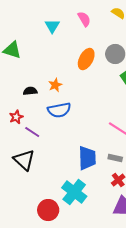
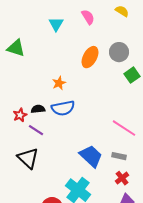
black semicircle: (30, 91) -> (38, 109), moved
blue trapezoid: (87, 158) -> (91, 156), turned -45

